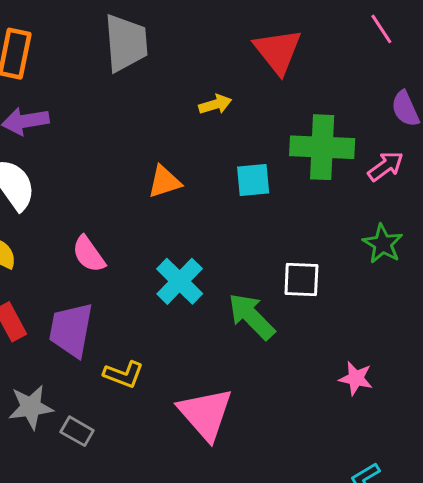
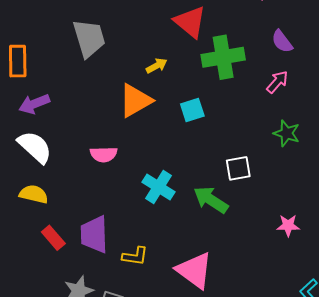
green cross: (322, 147) -> (223, 57), moved
orange triangle: (164, 182) -> (135, 101), moved, size x1.5
pink semicircle: (89, 254) -> (104, 154), moved, turned -44

